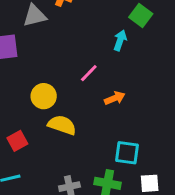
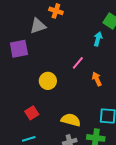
orange arrow: (115, 98) -> (97, 79), turned -88
yellow semicircle: (62, 125) -> (71, 120), moved

